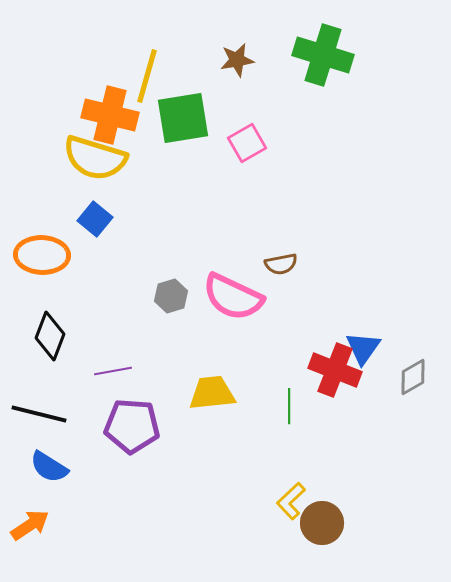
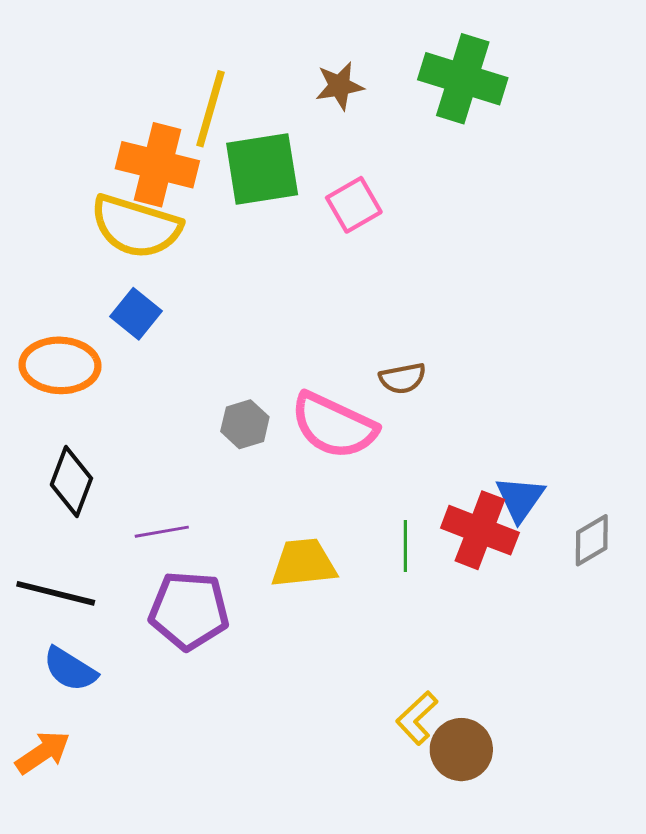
green line: (289, 406) -> (405, 546), moved

